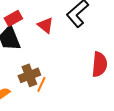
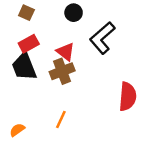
brown cross: (29, 75) -> (62, 71), moved

